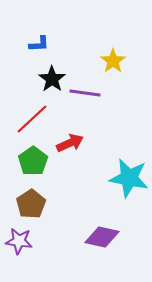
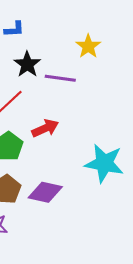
purple diamond: (102, 237) -> (45, 192), moved

